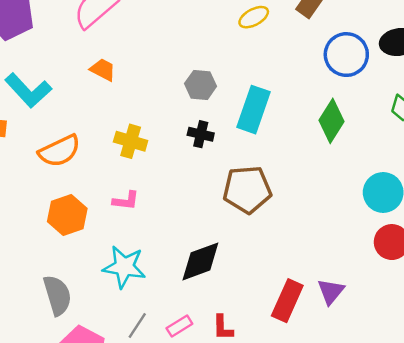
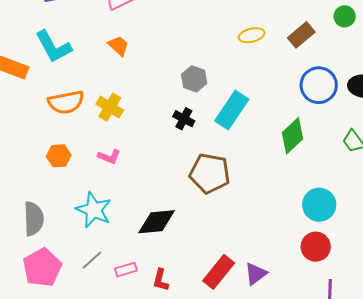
yellow cross: (131, 141) -> (110, 107), moved
orange hexagon: (67, 215) -> (59, 156), size x0.7

